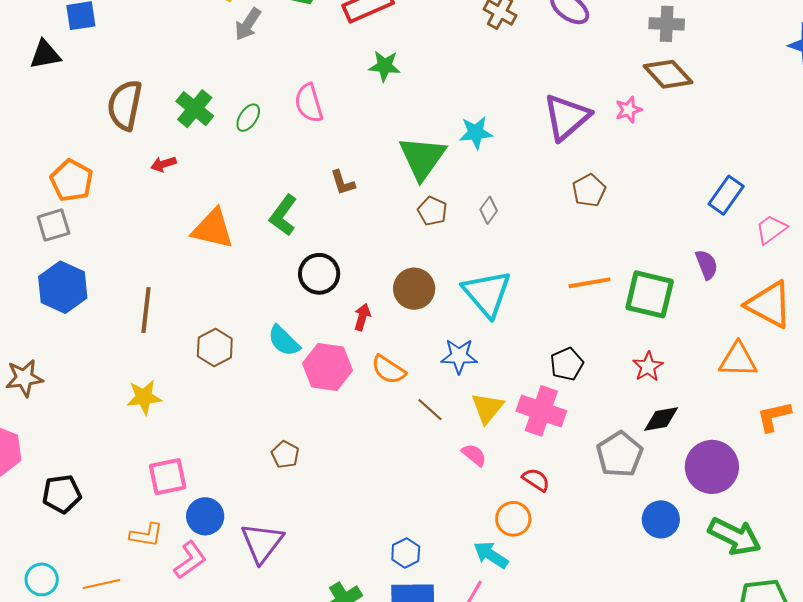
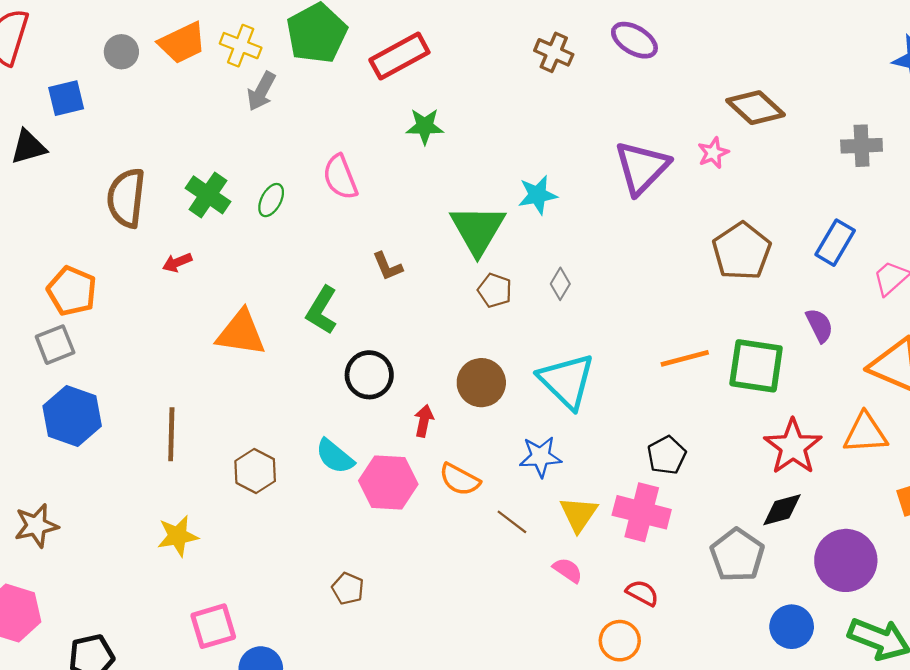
gray cross: (667, 24) -> (862, 146), moved
brown pentagon: (589, 190) -> (742, 251), moved, size x1.5
red star: (648, 367) -> (793, 447), moved, size x1.6

